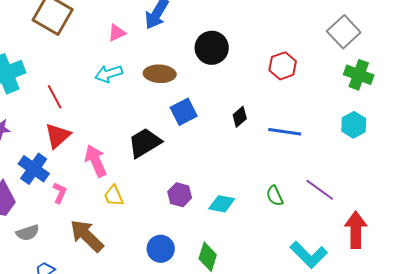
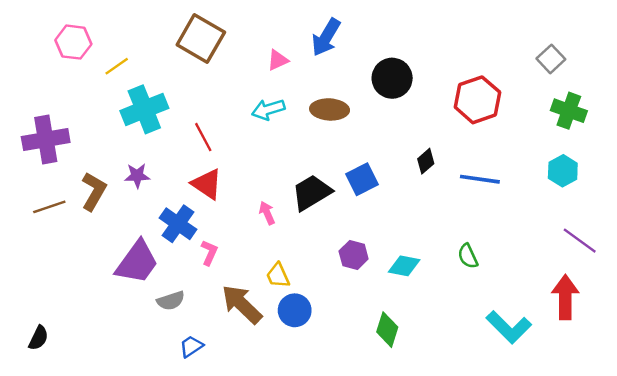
gray square: (344, 32) -> (551, 59), size x0.7
red hexagon: (283, 66) -> (477, 100), size x1.4
blue square: (184, 112) -> (362, 179), moved
red triangle: (58, 136) -> (207, 184), turned -44
pink arrow: (96, 161) -> (267, 213), moved, size x0.6
purple line: (320, 190) -> (580, 241), moved
yellow trapezoid: (114, 196) -> (278, 275), moved
blue circle: (161, 249) -> (295, 310), moved

